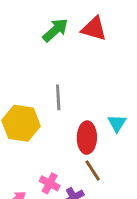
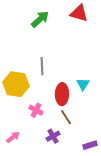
red triangle: (94, 29) -> (79, 13), moved
pink cross: (50, 183) -> (36, 110), moved

